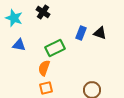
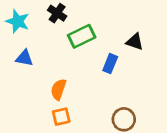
blue rectangle: (81, 33) -> (110, 64), moved
green rectangle: (55, 48) -> (82, 36), moved

